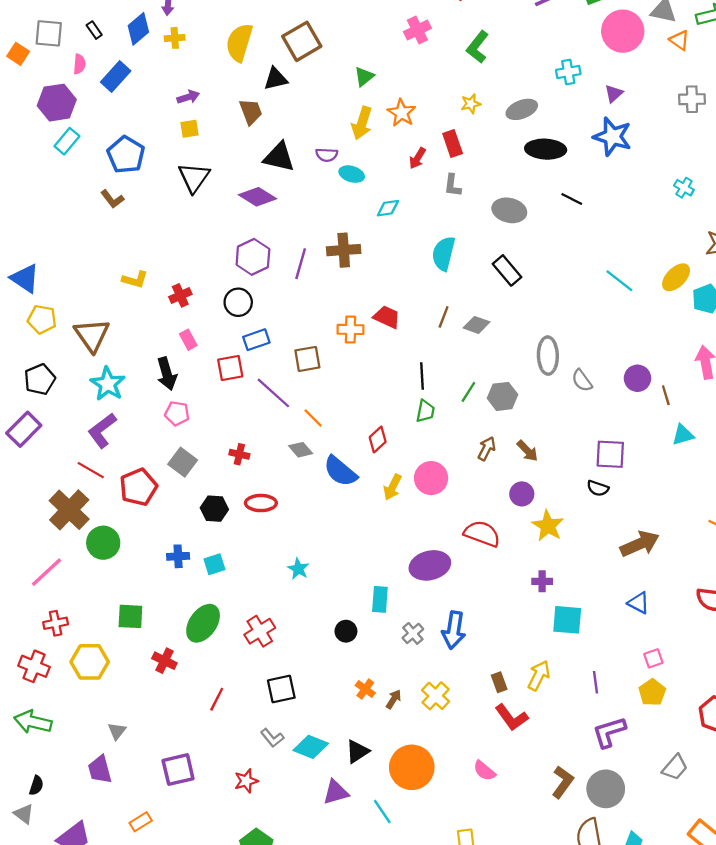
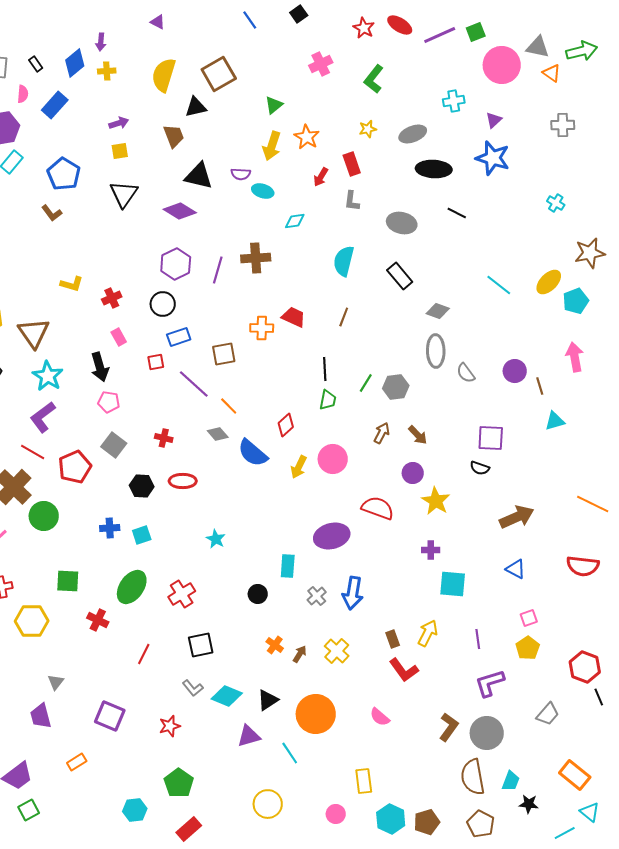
gray diamond: (476, 325) -> (438, 311), moved
red square: (230, 368) -> (156, 362), size x0.7
purple square: (178, 770) -> (110, 716), turned 36

